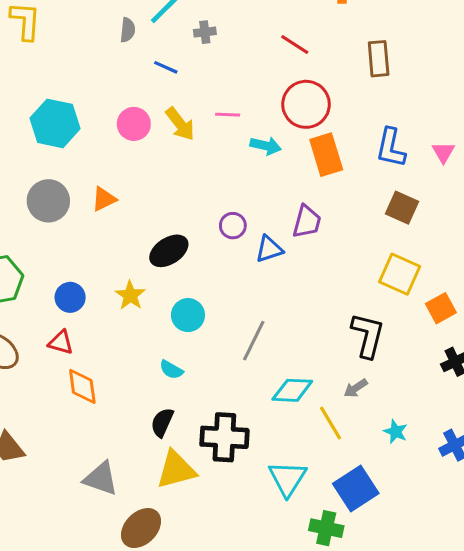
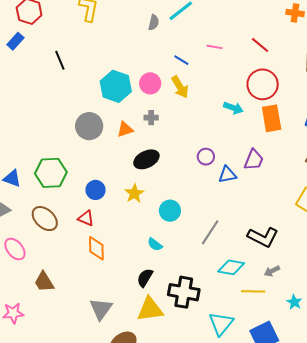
gray cross: (205, 32) -> (151, 118), moved
blue line: (166, 67) -> (181, 60), moved
pink line: (228, 115) -> (215, 47), moved
cyan hexagon: (55, 123) -> (116, 86), moved
black ellipse: (169, 251) -> (146, 159), moved
black L-shape: (368, 335) -> (263, 237), moved, turned 96
yellow line: (330, 423) -> (253, 291), turned -65
gray triangle: (101, 478) -> (101, 309), turned 40

